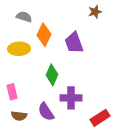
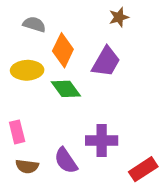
brown star: (95, 12) -> (119, 17), moved
purple trapezoid: (74, 43) -> (106, 62), turned -130
green diamond: (52, 75) -> (66, 89), moved, turned -60

